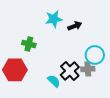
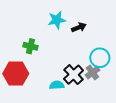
gray cross: (88, 69) -> (92, 73), turned -32
cyan semicircle: (54, 81) -> (57, 85), turned -48

